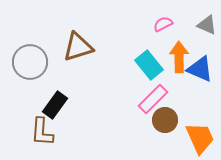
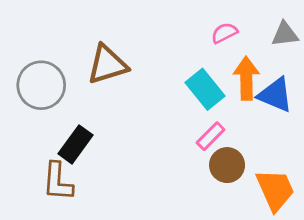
gray triangle: (207, 25) -> (285, 34), turned -30
pink rectangle: (153, 99) -> (211, 136), size x0.7

